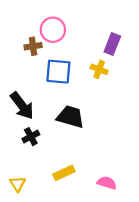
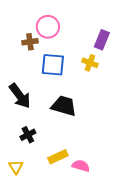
black cross: (31, 137) -> (28, 135), moved
pink semicircle: (107, 183) -> (81, 166), moved

